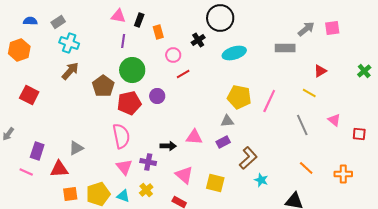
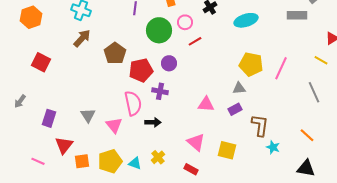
green circle: (132, 70) -> (159, 30), moved
black arrow: (168, 146) -> (153, 122), moved
gray triangle: (76, 148) -> (88, 115), turned -35
brown L-shape: (248, 158) -> (260, 125), turned -40
purple cross: (148, 162) -> (160, 91), moved
pink triangle: (124, 167) -> (114, 125), moved
orange line: (306, 168) -> (307, 135), moved
red triangle: (59, 169) -> (64, 145), moved, turned -48
pink line: (26, 172) -> (38, 161), moved

